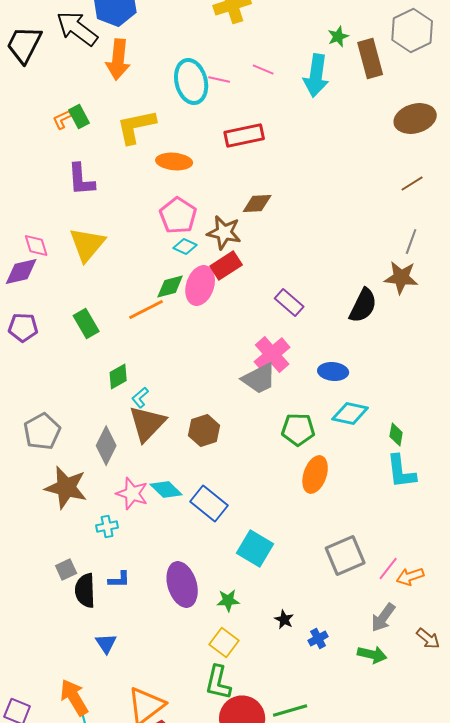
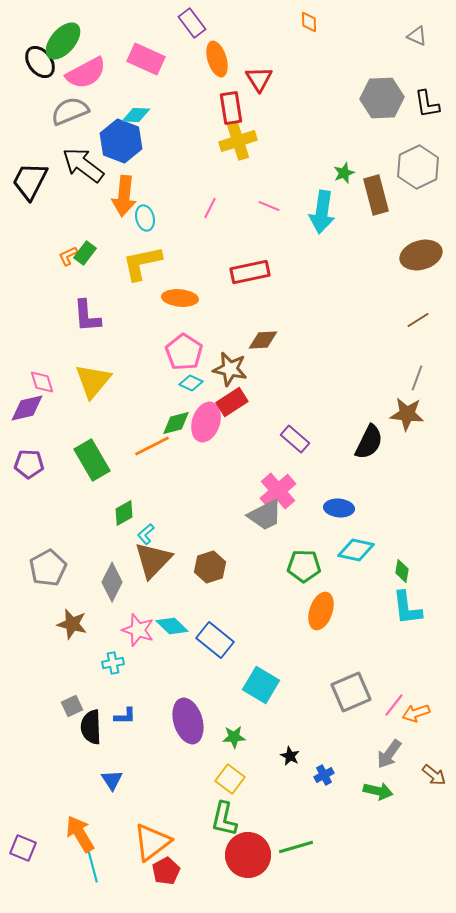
pink line: (219, 80) -> (210, 208), moved, turned -75
cyan ellipse: (191, 82) -> (145, 218), moved, size x0.6
green rectangle: (79, 116) -> (85, 253), turned 65
green rectangle: (86, 324) -> (92, 460), size x1.4
brown star: (66, 488) -> (72, 624), size x0.7

